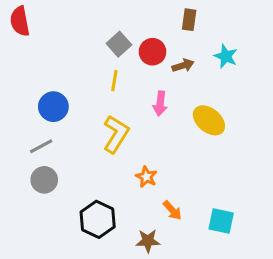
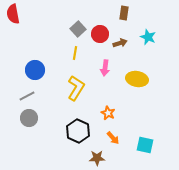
yellow ellipse: (209, 120) -> (137, 79), turned -30
orange star: (146, 177) -> (108, 113), moved
black hexagon: (98, 219) -> (78, 131), moved

